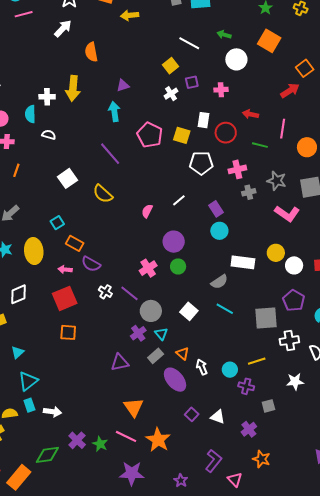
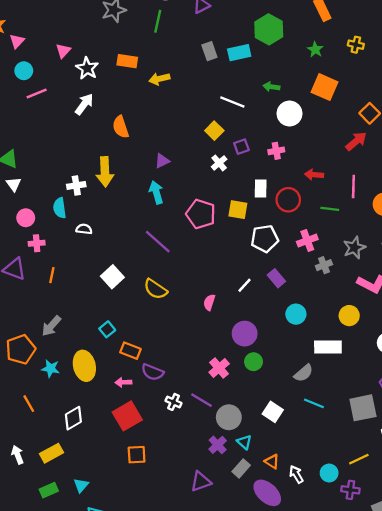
gray star: (277, 181) -> (354, 248), turned -30
purple rectangle: (216, 209) -> (276, 278), moved
yellow circle: (276, 253) -> (349, 316), moved

